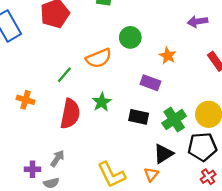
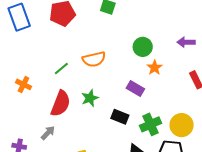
green circle: (130, 37) -> (143, 47), moved
gray arrow: (57, 158) -> (48, 133), moved

